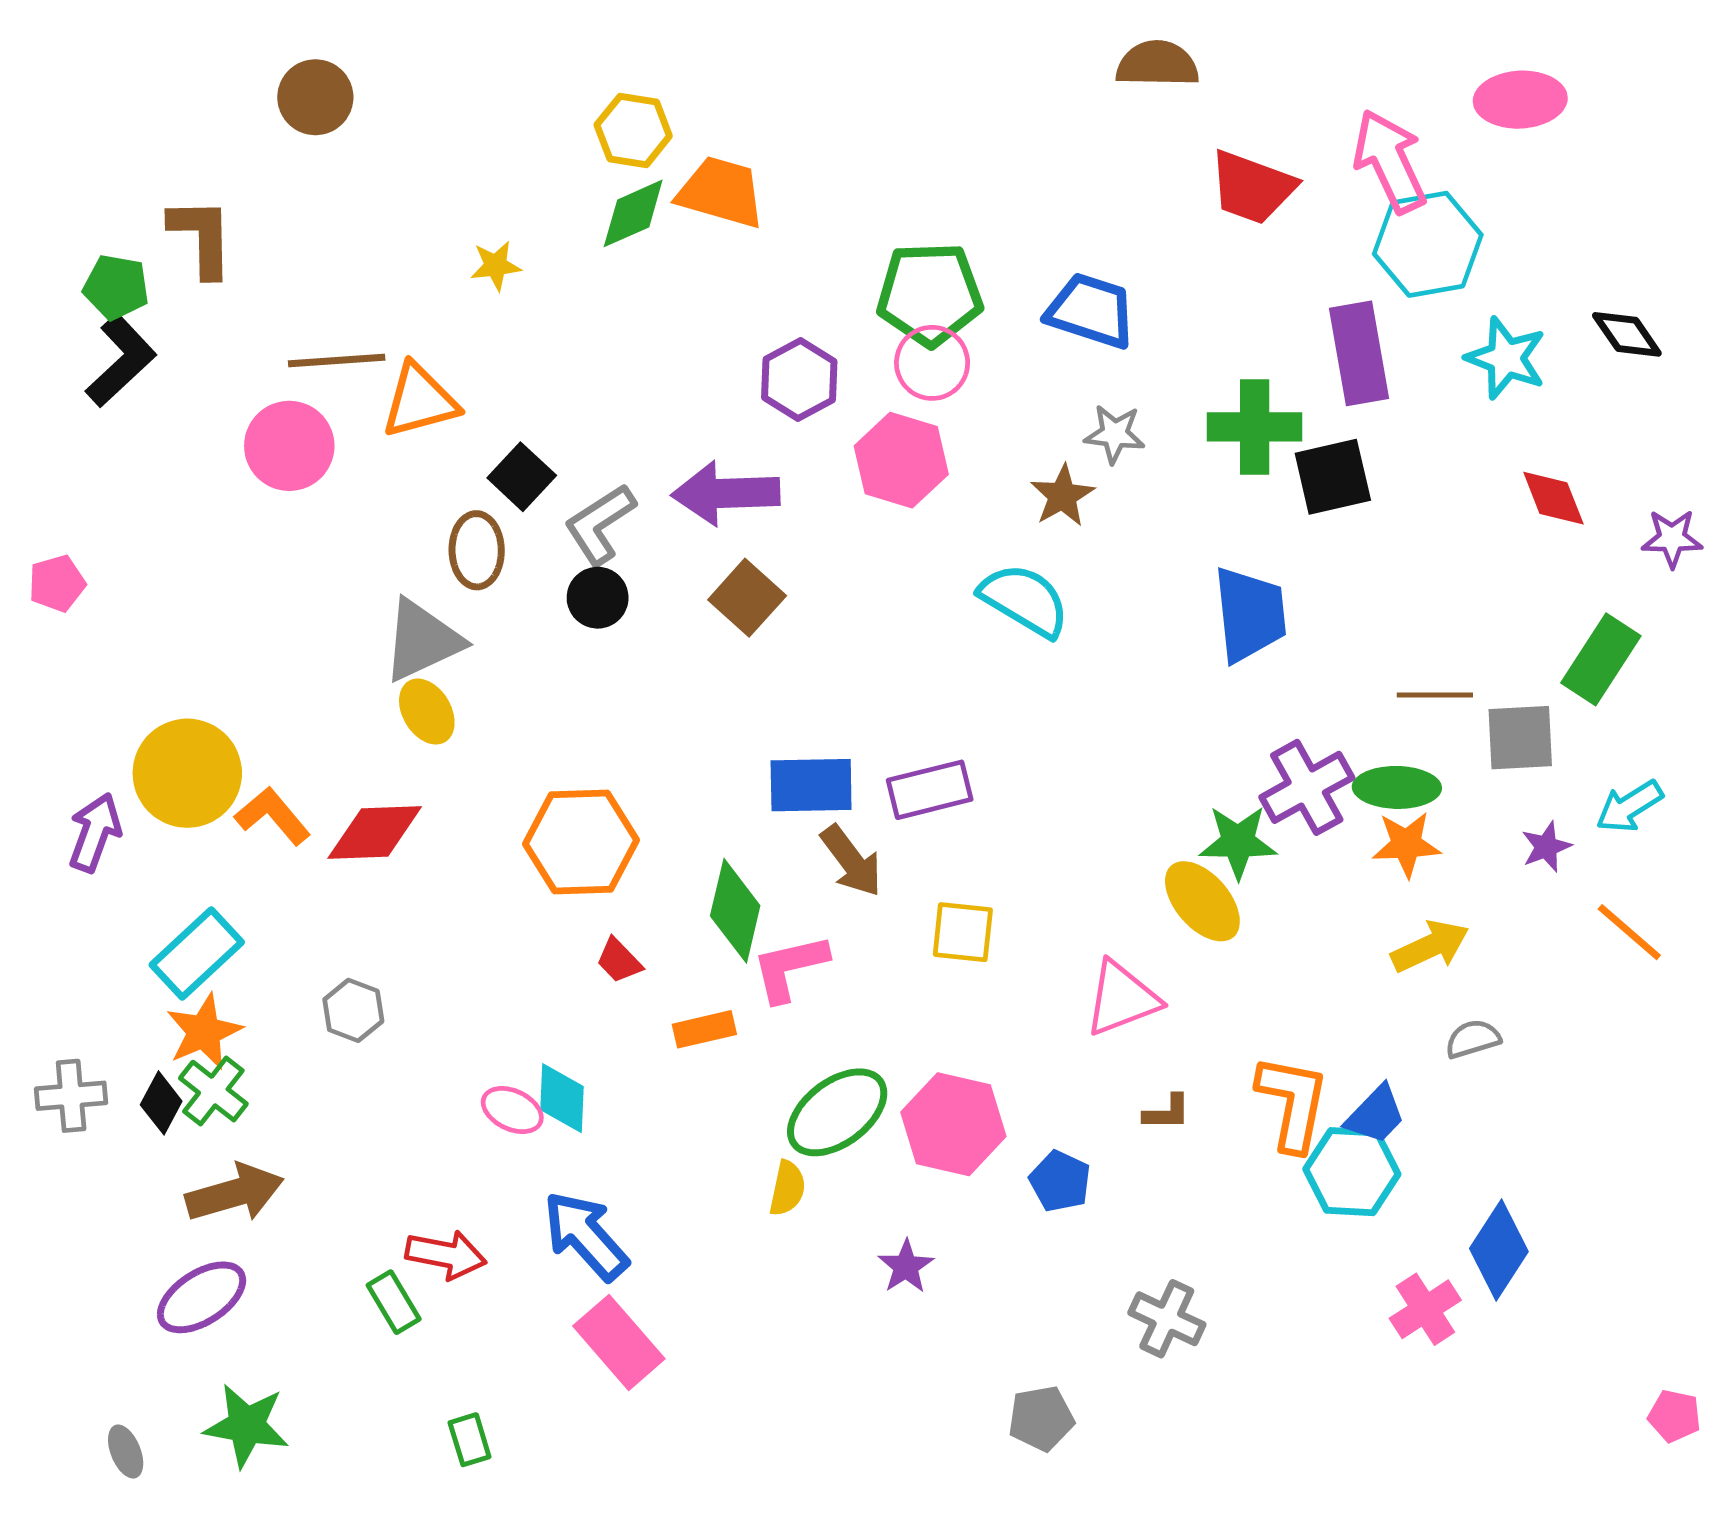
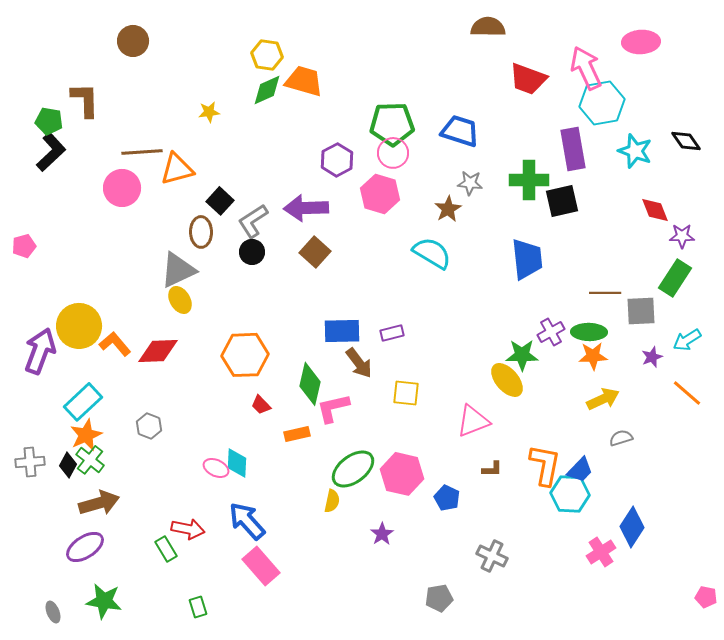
purple star: (1672, 538) -> (682, 236), moved
purple cross: (1307, 787) -> (551, 332), size x0.7
purple rectangle: (930, 790) -> (392, 333), size x0.7
purple arrow: (95, 833) -> (40, 351), size x1.4

